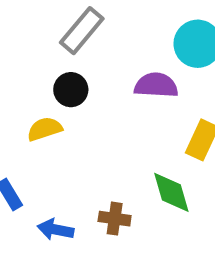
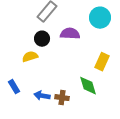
purple semicircle: (156, 85) -> (70, 34), moved
blue arrow: (56, 230) -> (42, 96), moved

